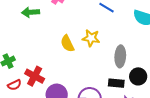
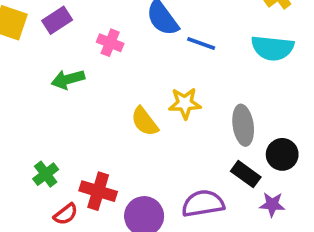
black rectangle: (116, 83) -> (246, 174), turned 42

